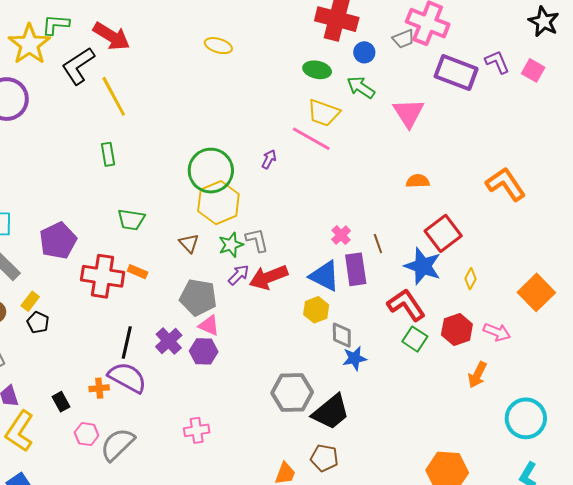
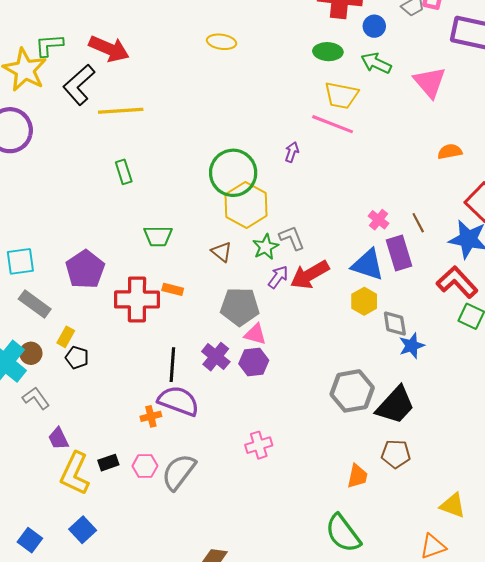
yellow line: (114, 96) -> (121, 111), turned -57
black rectangle: (61, 402) -> (108, 463), moved, turned -72

